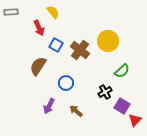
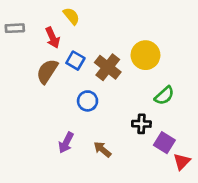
gray rectangle: (11, 12) -> (15, 28), moved
brown semicircle: (38, 66) -> (47, 71), moved
blue circle: (66, 83) -> (88, 101), moved
black cross: (105, 92) -> (141, 124), turned 32

